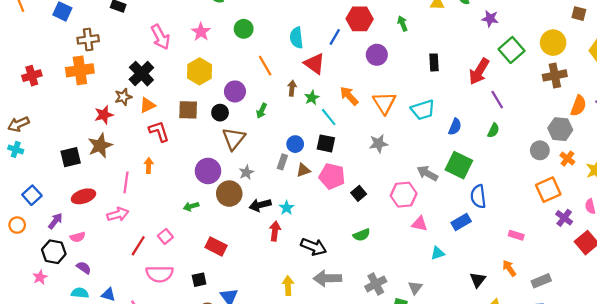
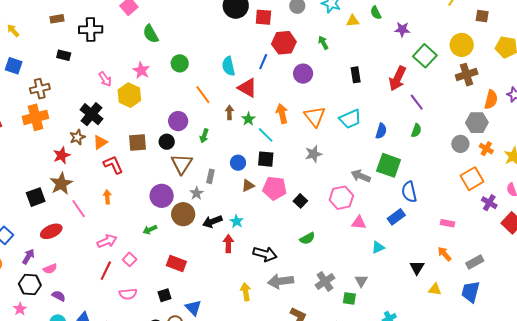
pink arrow: (160, 37) -> (105, 79), size x0.7
yellow hexagon: (199, 71) -> (129, 95), moved
orange arrow: (349, 96) -> (282, 114), turned 36
gray rectangle: (282, 162) -> (211, 176), moved
pink line: (126, 182) -> (79, 209), moved, turned -36
pink arrow: (118, 214) -> (107, 241), moved
pink semicircle: (160, 274) -> (128, 294), size x0.7

